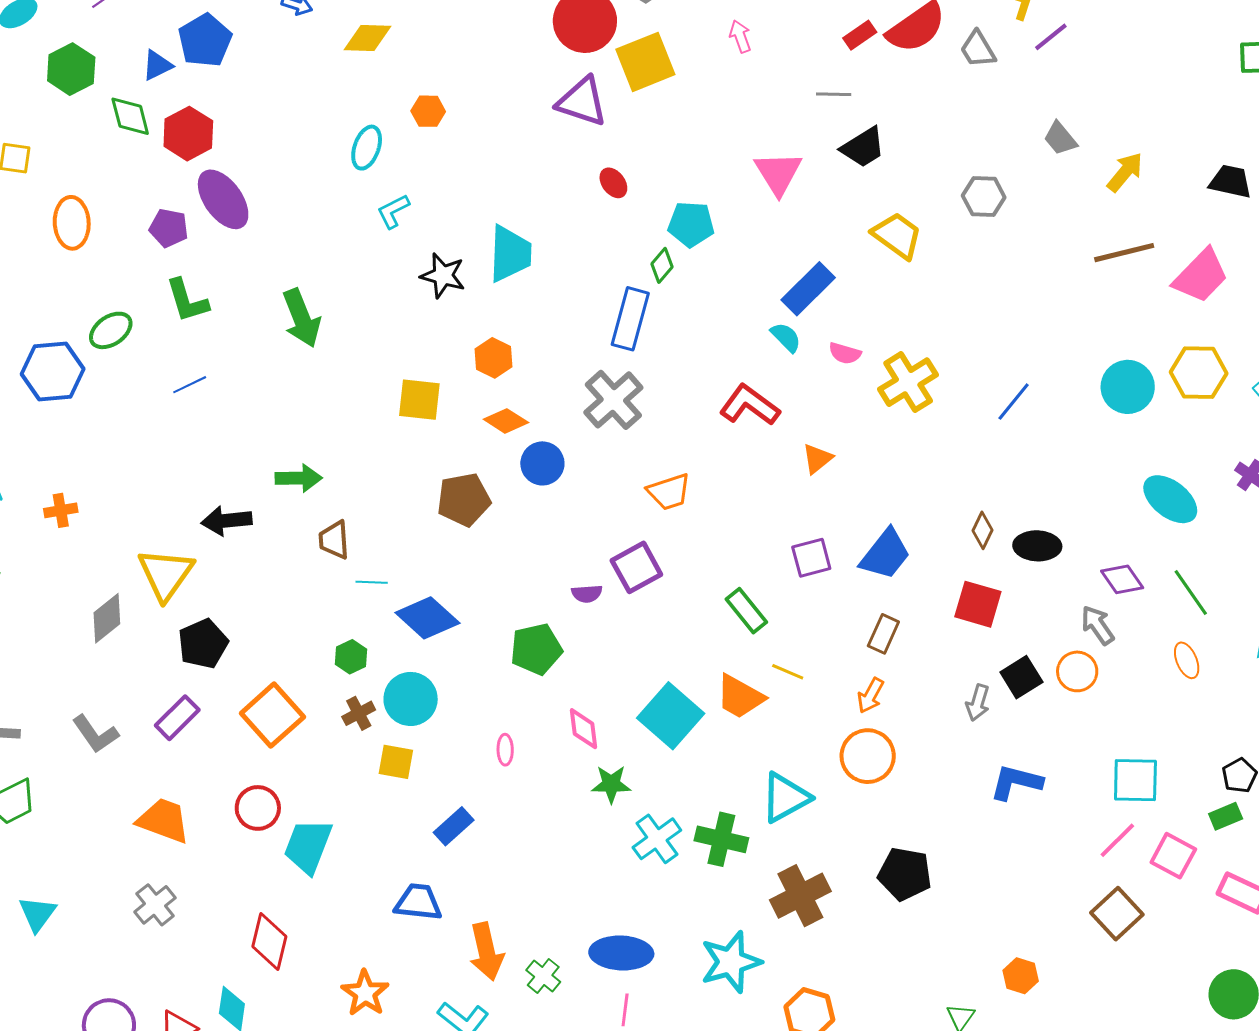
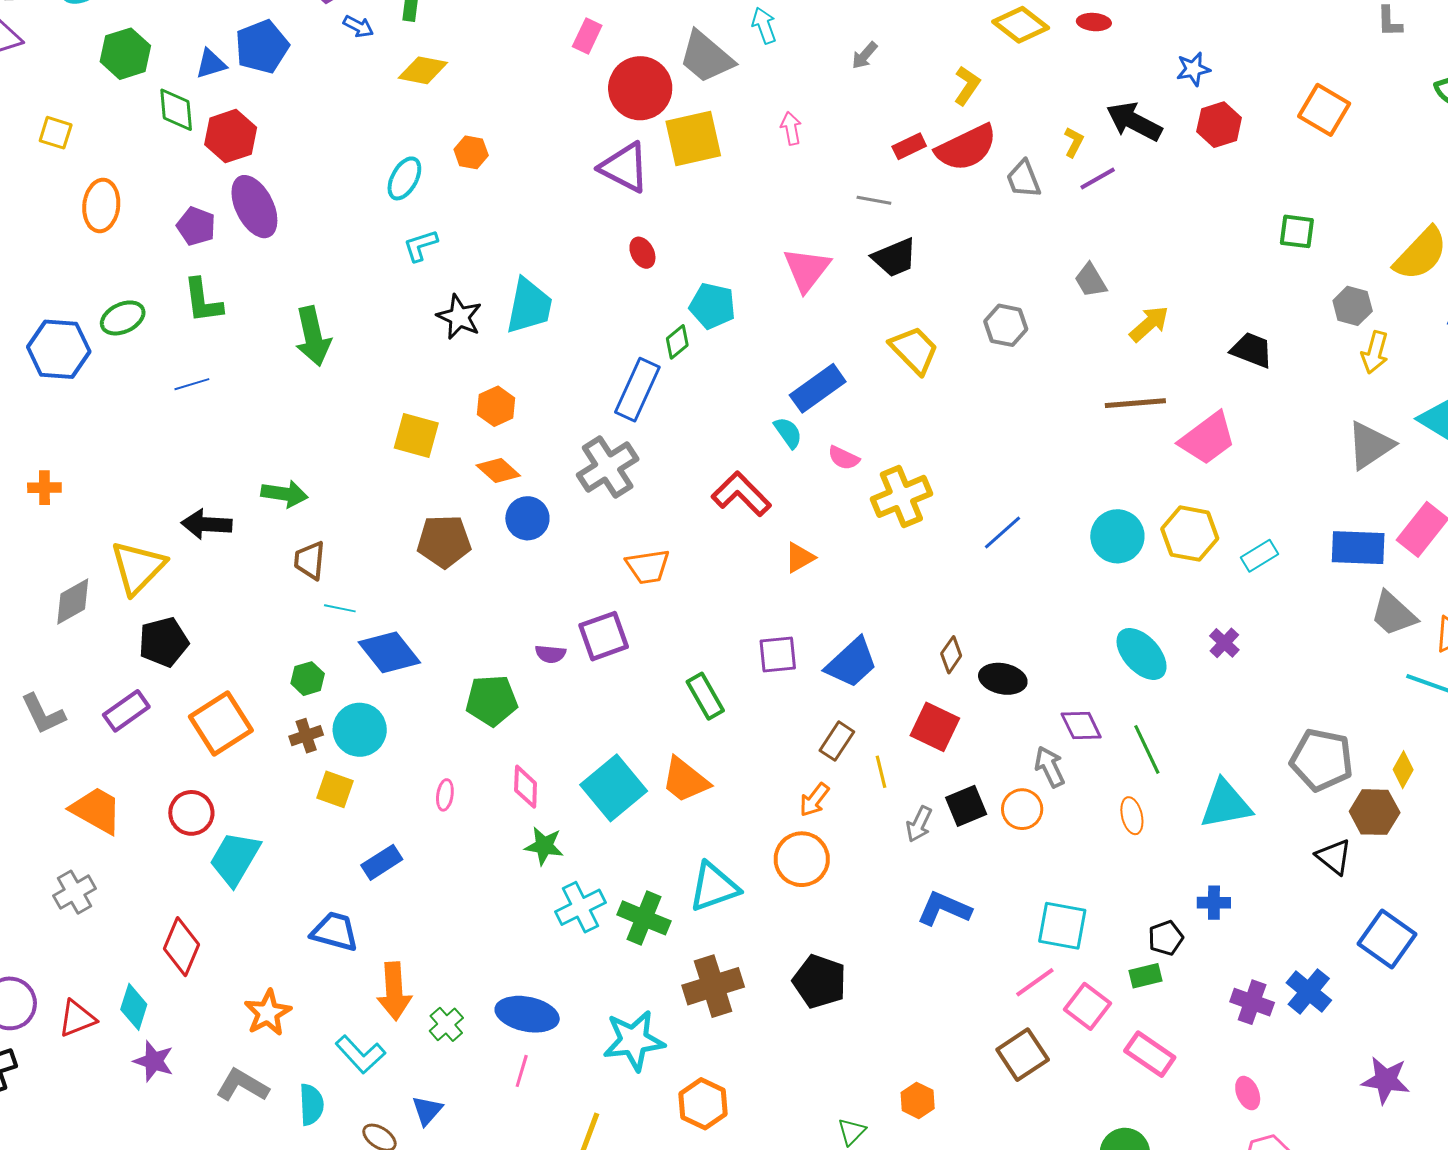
yellow line: (788, 672) -> (881, 772), moved, turned 44

